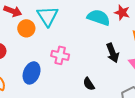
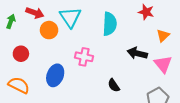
cyan semicircle: (99, 17) -> (110, 24), moved, turned 75
black arrow: (113, 53) -> (137, 53), turned 126

